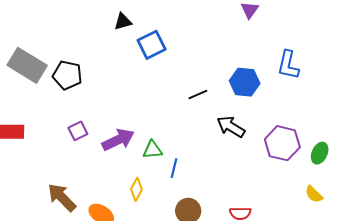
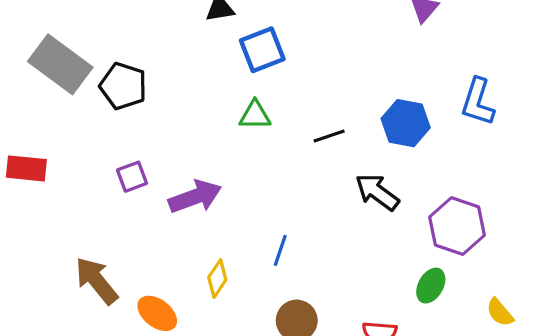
green triangle: (152, 150) -> (255, 115), moved
green ellipse: (320, 153) -> (431, 286), moved

